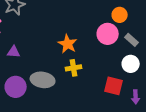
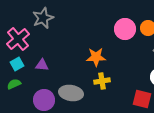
pink circle: (108, 34) -> (125, 29), moved
orange star: (68, 44) -> (96, 57), turned -30

